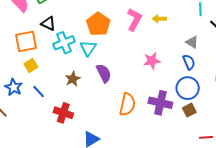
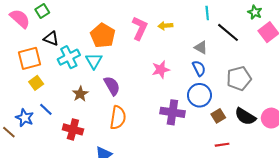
blue star: (14, 87) -> (25, 118), moved
orange semicircle: (127, 104) -> (118, 118), moved
brown square: (189, 110) -> (218, 116), moved

